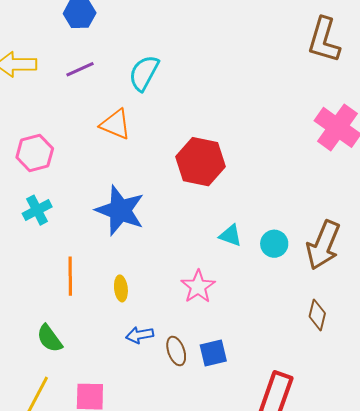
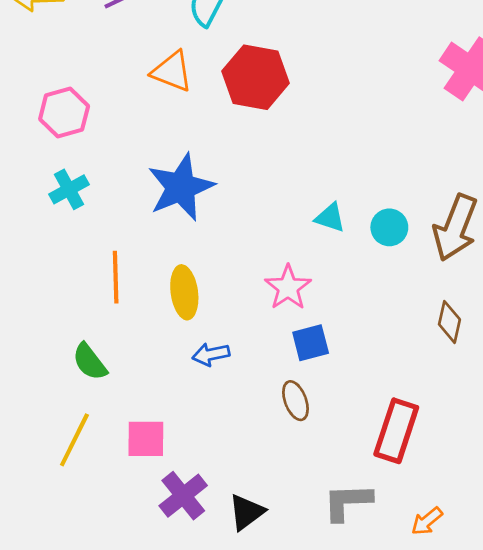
red hexagon: (200, 162) -> (255, 77), moved
blue star: (120, 210) -> (181, 187), turned 30
yellow ellipse: (121, 288) -> (184, 292), size x1.5
brown ellipse: (176, 351) -> (296, 401), moved
blue square: (213, 353) -> (311, 343), moved

